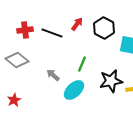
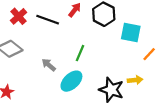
red cross: (25, 30) -> (19, 16), turned -35
black star: (111, 81) -> (111, 90), moved, turned 30

